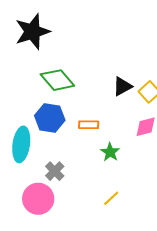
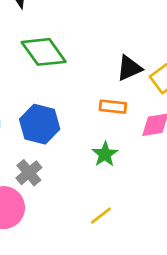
blue hexagon: (50, 118) -> (40, 124), moved
orange rectangle: (89, 125) -> (113, 107), moved

